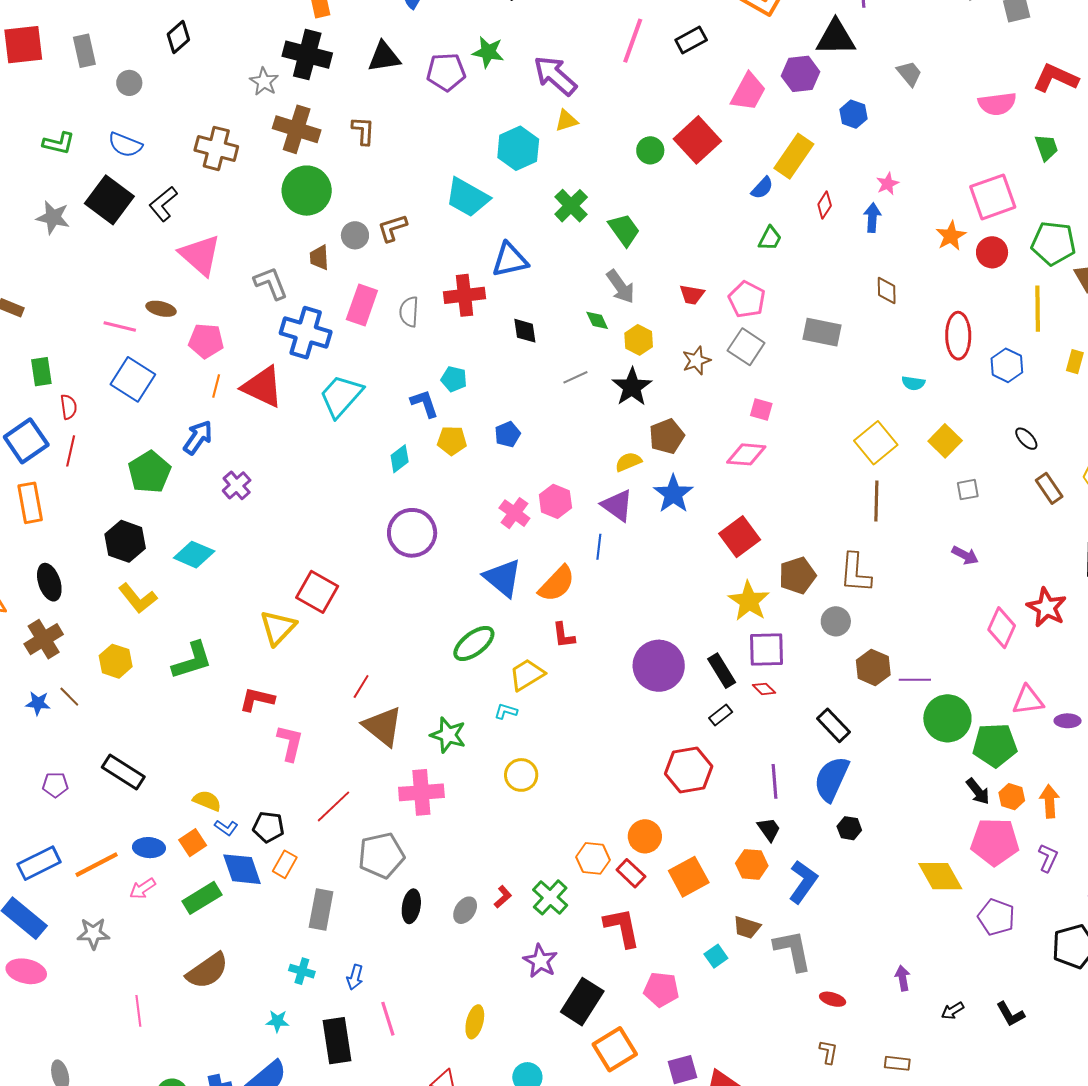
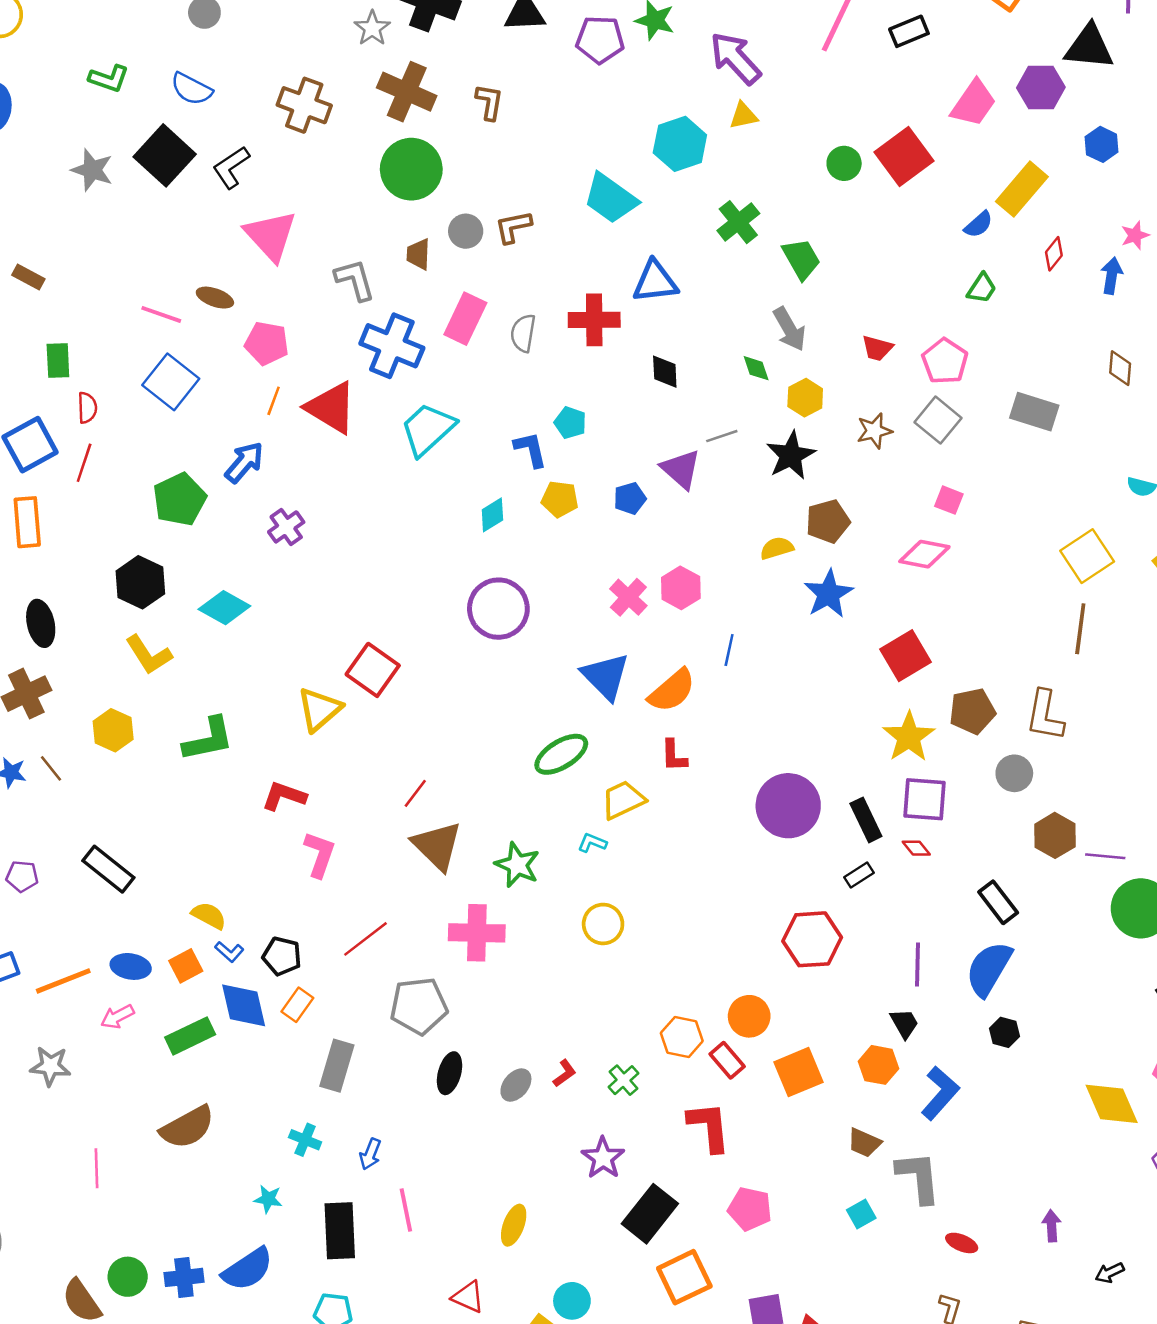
purple triangle: (617, 505) -> (681, 469), moved
green cross: (550, 897) -> (623, 1080), size x0.7
cyan square: (716, 956) -> (861, 1214), moved

